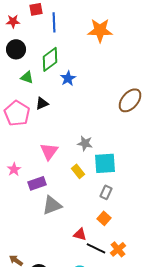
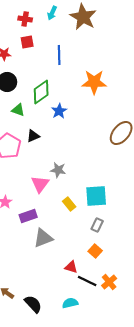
blue line: (54, 22) -> (59, 55), moved
orange star: (100, 30) -> (94, 82), moved
gray star: (85, 143) -> (58, 170), moved

